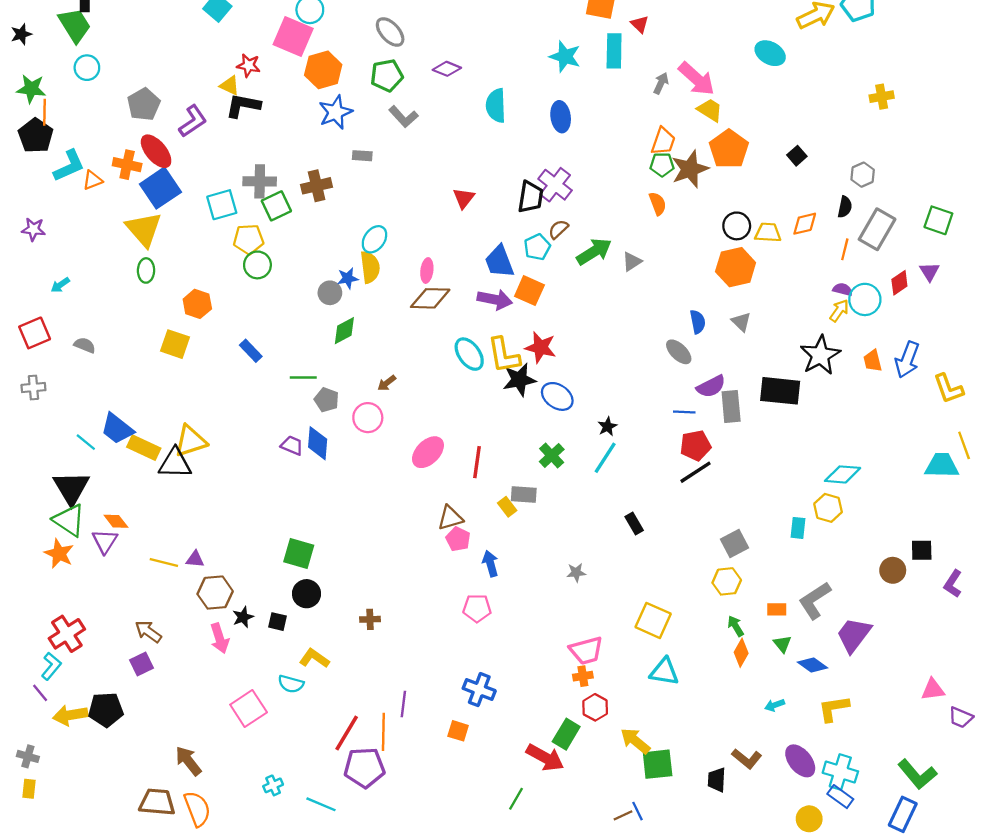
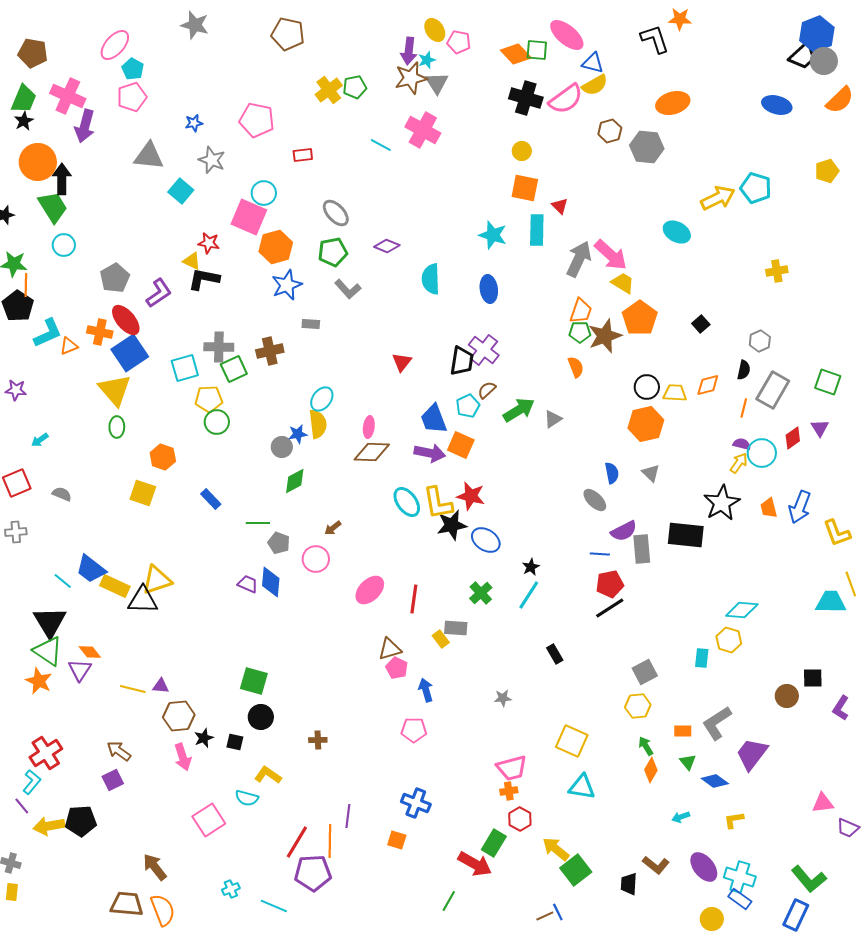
gray arrow: (661, 83) -> (579, 259), size x1.8
yellow L-shape: (834, 708) -> (734, 820), size x0.7
green square: (658, 764) -> (576, 870), turned -32

